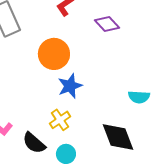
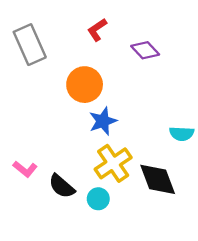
yellow cross: (60, 120) -> (113, 163), moved, size x1.5

